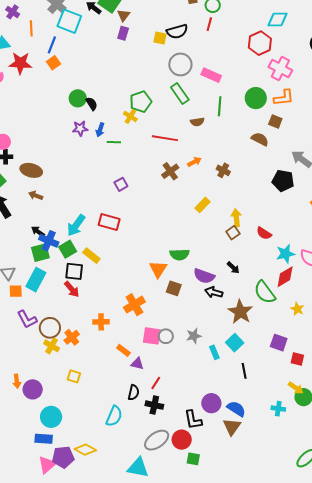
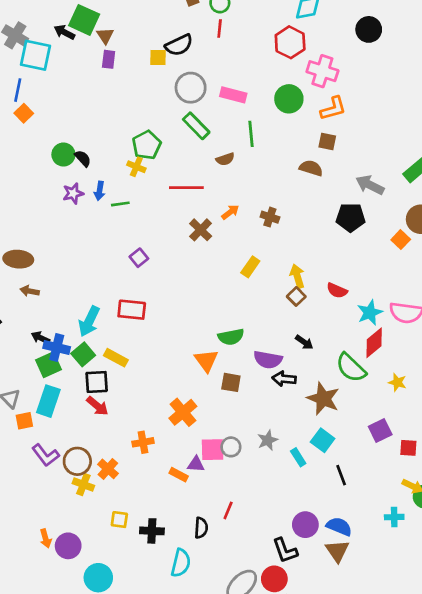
green circle: (256, 98) -> (289, 99), moved
purple square: (279, 343) -> (380, 431), turned -36
purple triangle: (137, 364) -> (196, 464), moved
black cross: (154, 405) -> (152, 531), moved

